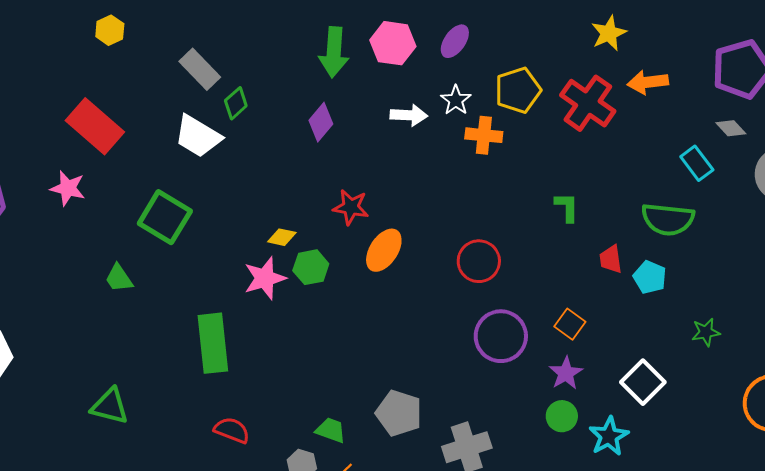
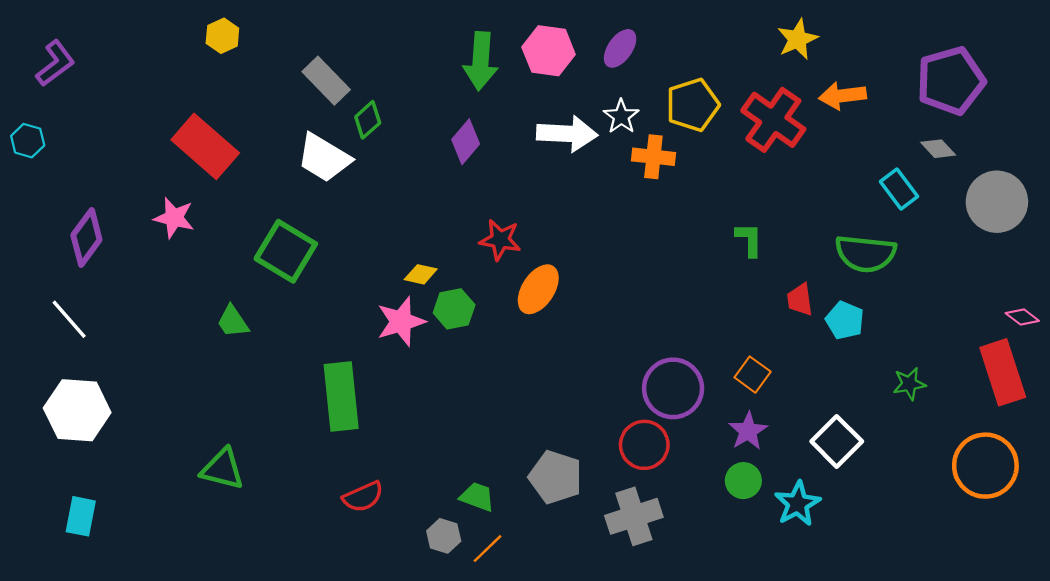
white arrow: (409, 115) -> (567, 134), size x1.4
red circle: (479, 261) -> (644, 445), moved
red semicircle: (232, 430) -> (363, 497), turned 135

